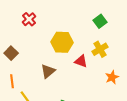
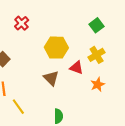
brown triangle: (48, 71) -> (51, 78), moved, turned -35
orange star: (112, 77) -> (98, 84), moved

